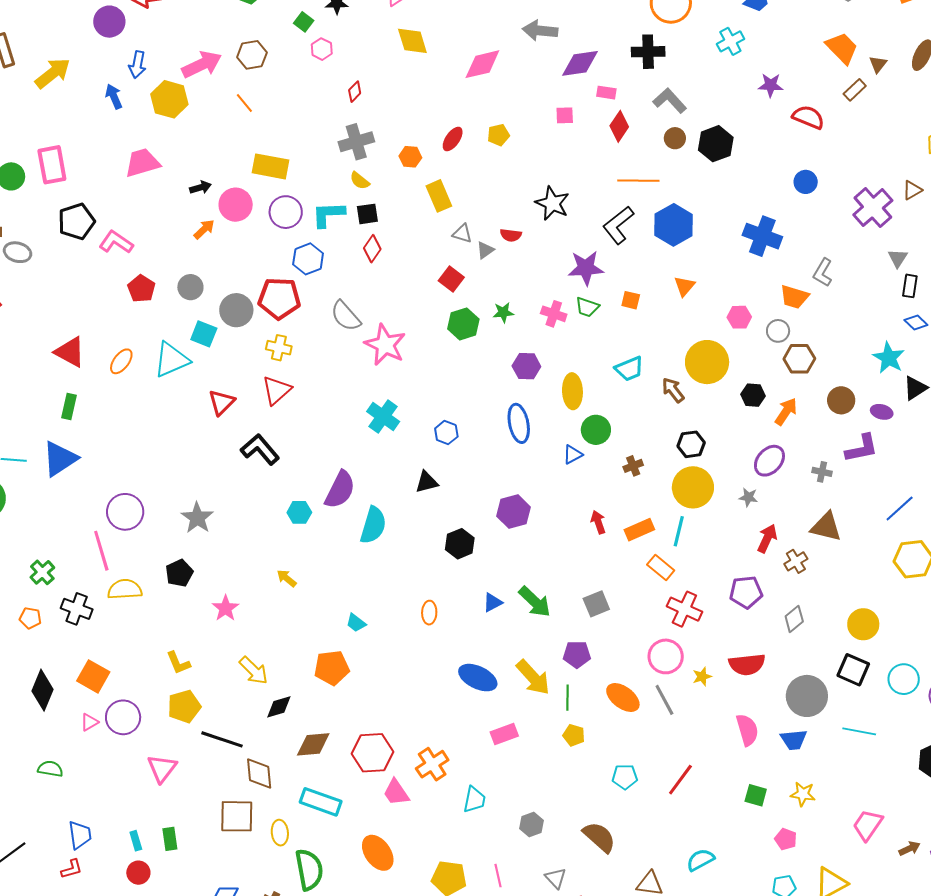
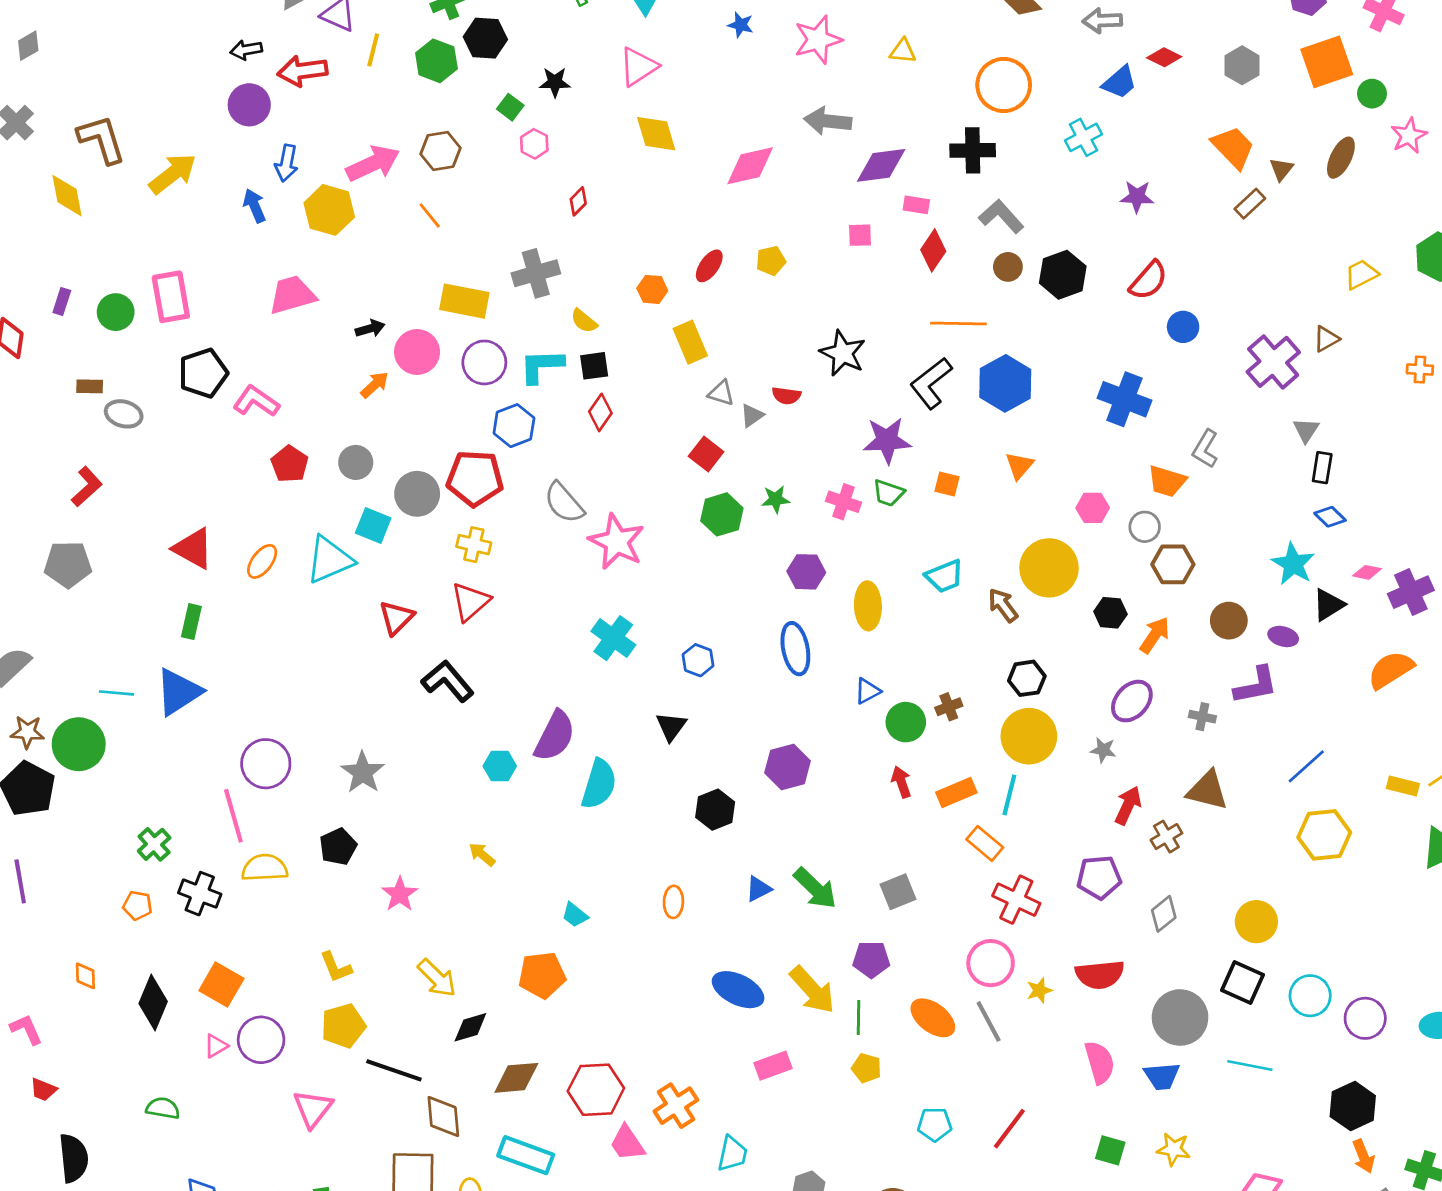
red semicircle: (808, 117) -> (1148, 281), moved, turned 108
gray cross: (356, 142) -> (536, 273), moved
green circle: (596, 430) -> (906, 722), moved
black triangle: (427, 482) -> (671, 726), turned -40

